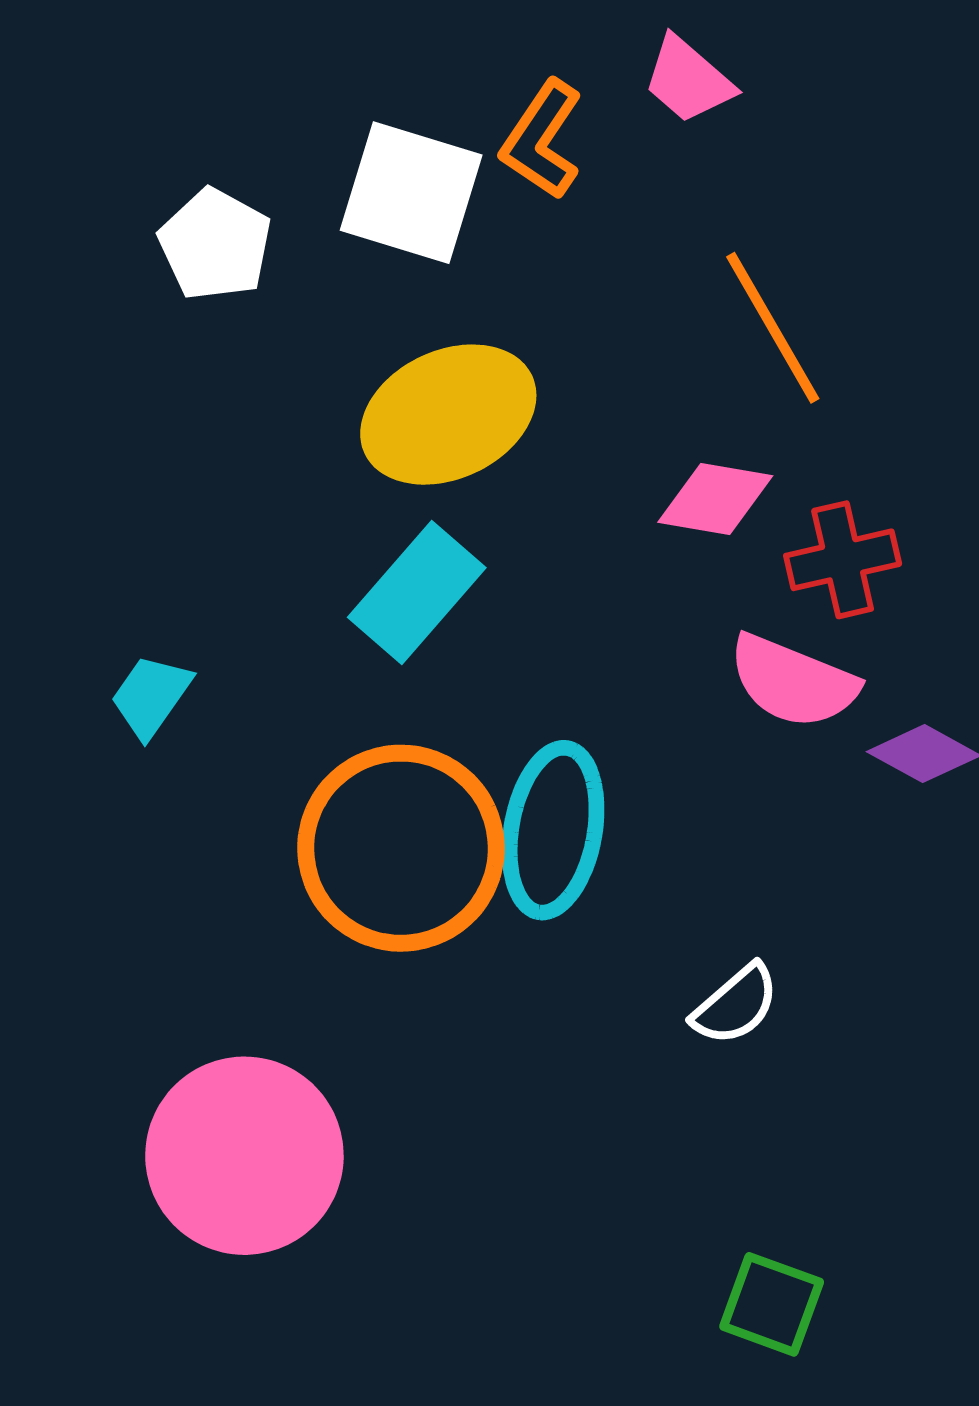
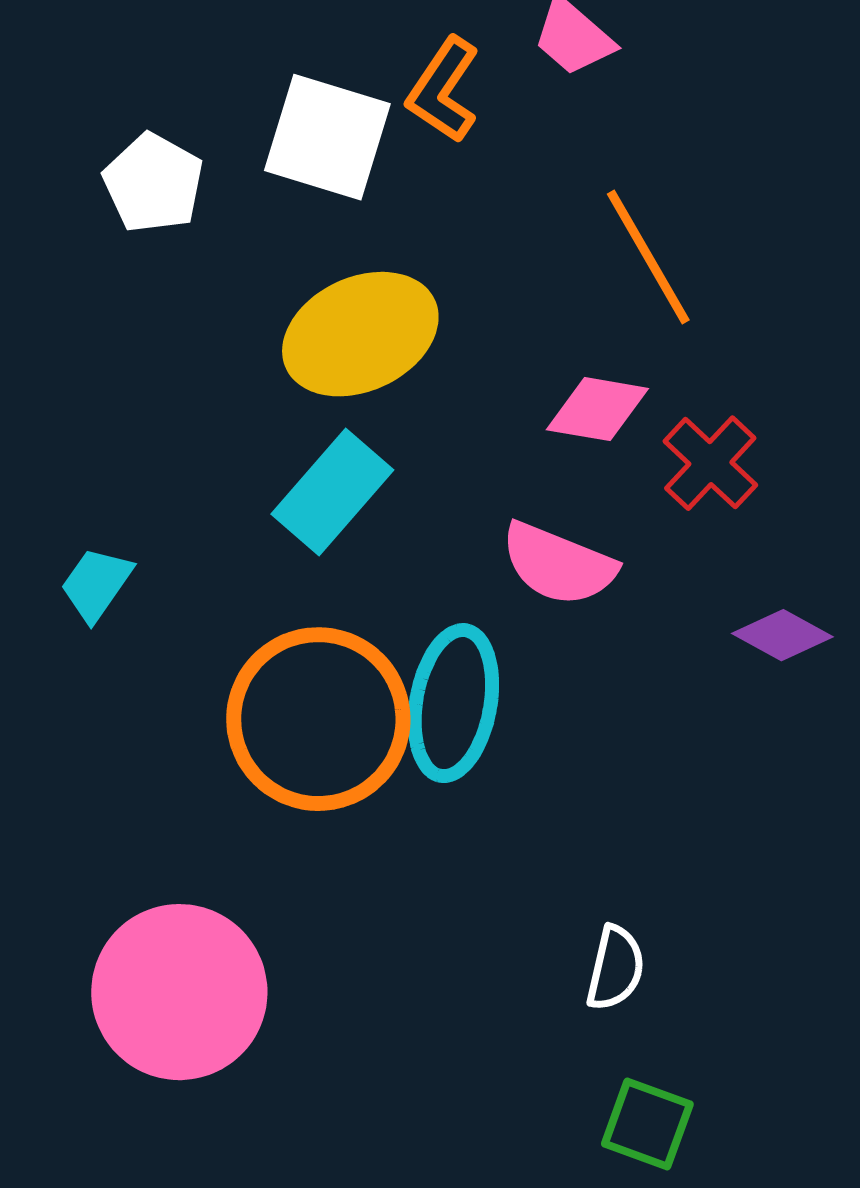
red cross: (843, 560) -> (710, 463), turned -34
pink semicircle: (793, 681) -> (558, 564), moved
white semicircle: (736, 1005) -> (615, 968), moved, turned -36

